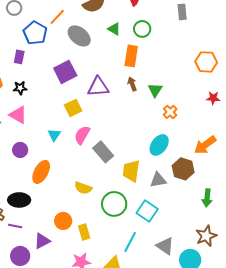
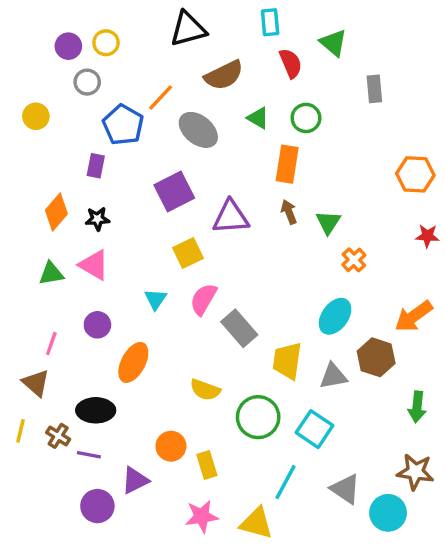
brown star: (206, 236) -> (415, 472), turned 30

